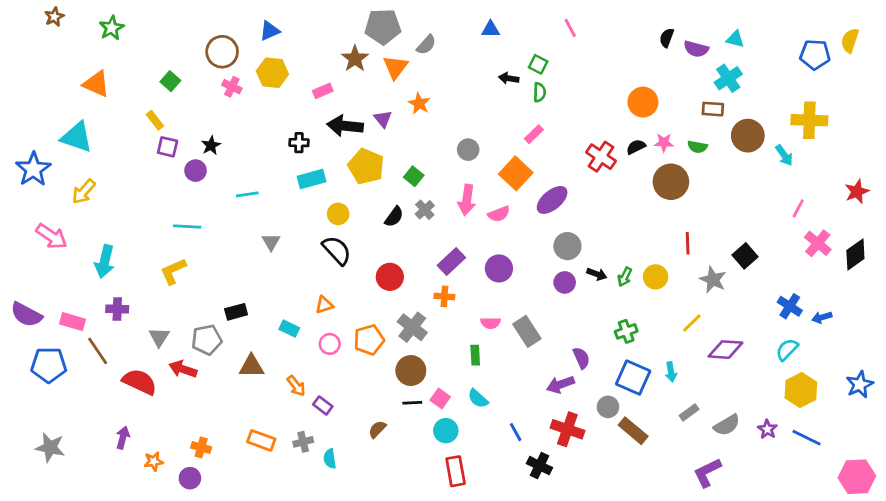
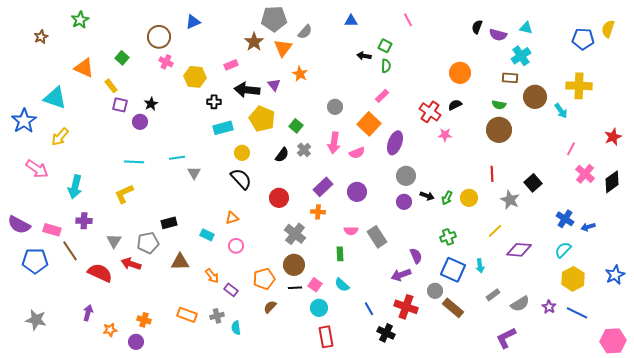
brown star: (54, 17) -> (41, 37), moved
yellow hexagon: (272, 73) -> (195, 77), moved
orange triangle: (96, 84) -> (84, 68), moved
pink star: (664, 143) -> (445, 135), moved
brown circle: (671, 182) -> (499, 130), moved
cyan line: (247, 194) -> (177, 158), moved
purple ellipse: (552, 200) -> (395, 143), turned -30
orange pentagon: (369, 340) -> (264, 279), moved

